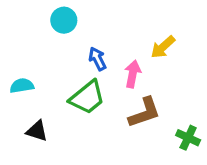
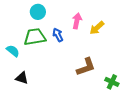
pink arrow: (133, 74) -> (77, 21), moved
cyan semicircle: (22, 86) -> (13, 51), turned 48
green trapezoid: (87, 97) -> (35, 37), moved, turned -150

